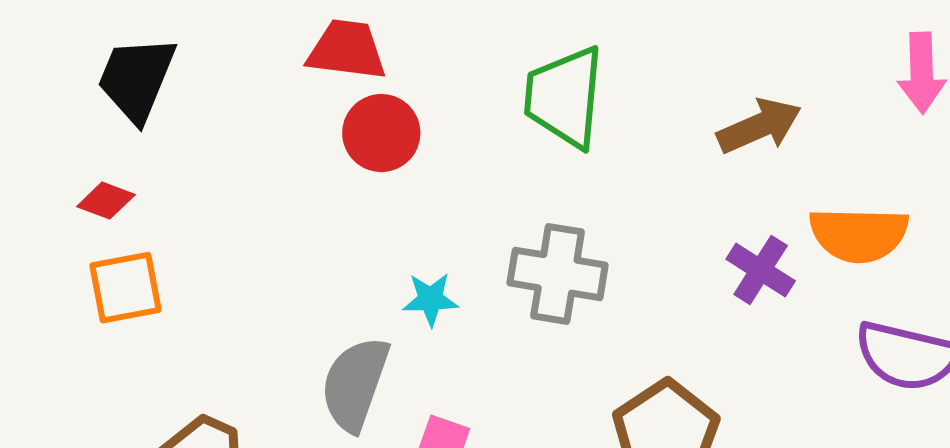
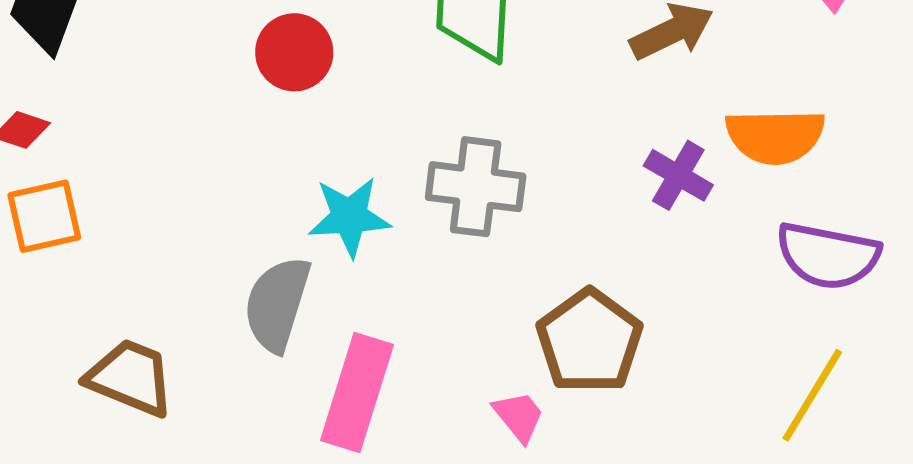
cyan star: (430, 299) -> (349, 217), size x1.5

